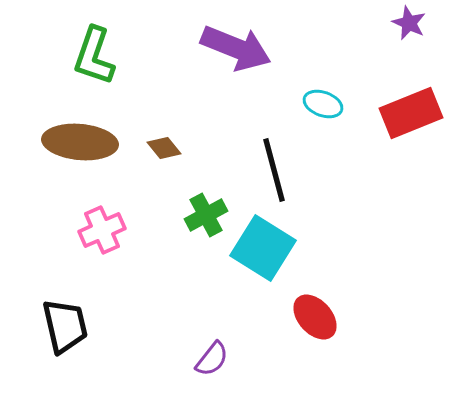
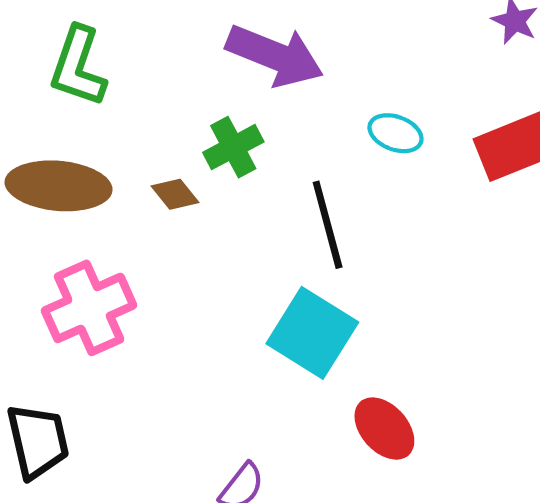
green cross: (206, 215) -> (233, 147), moved
pink cross: (102, 230) -> (89, 308), size x1.4

